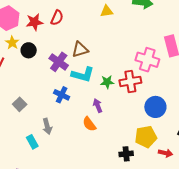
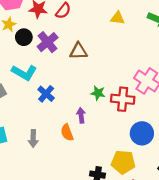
purple cross: (59, 62) -> (48, 42), moved
cyan L-shape: (83, 74) -> (24, 73), moved
gray arrow: (47, 126) -> (33, 139), moved

